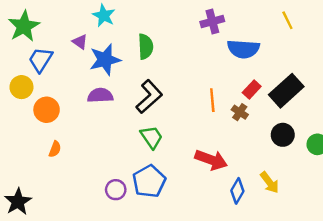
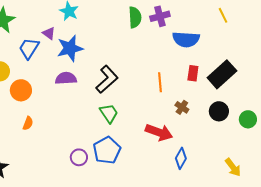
green semicircle: (146, 47) -> (135, 17), moved
blue trapezoid: (41, 60) -> (29, 48), moved
red rectangle: (252, 89) -> (193, 73), turned -35
brown cross: (240, 112) -> (182, 107), moved
yellow arrow: (270, 183) -> (233, 167), moved

